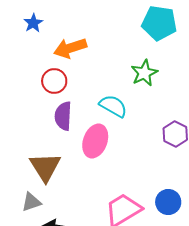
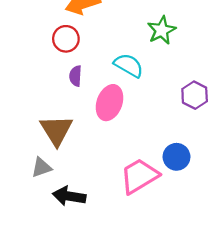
purple semicircle: (63, 116) -> (75, 76), size x0.7
blue circle: (168, 202) -> (177, 157), moved

